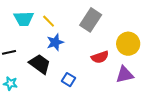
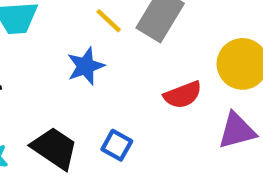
yellow line: (49, 21) -> (109, 21), moved
black trapezoid: (40, 64) -> (55, 148), moved

